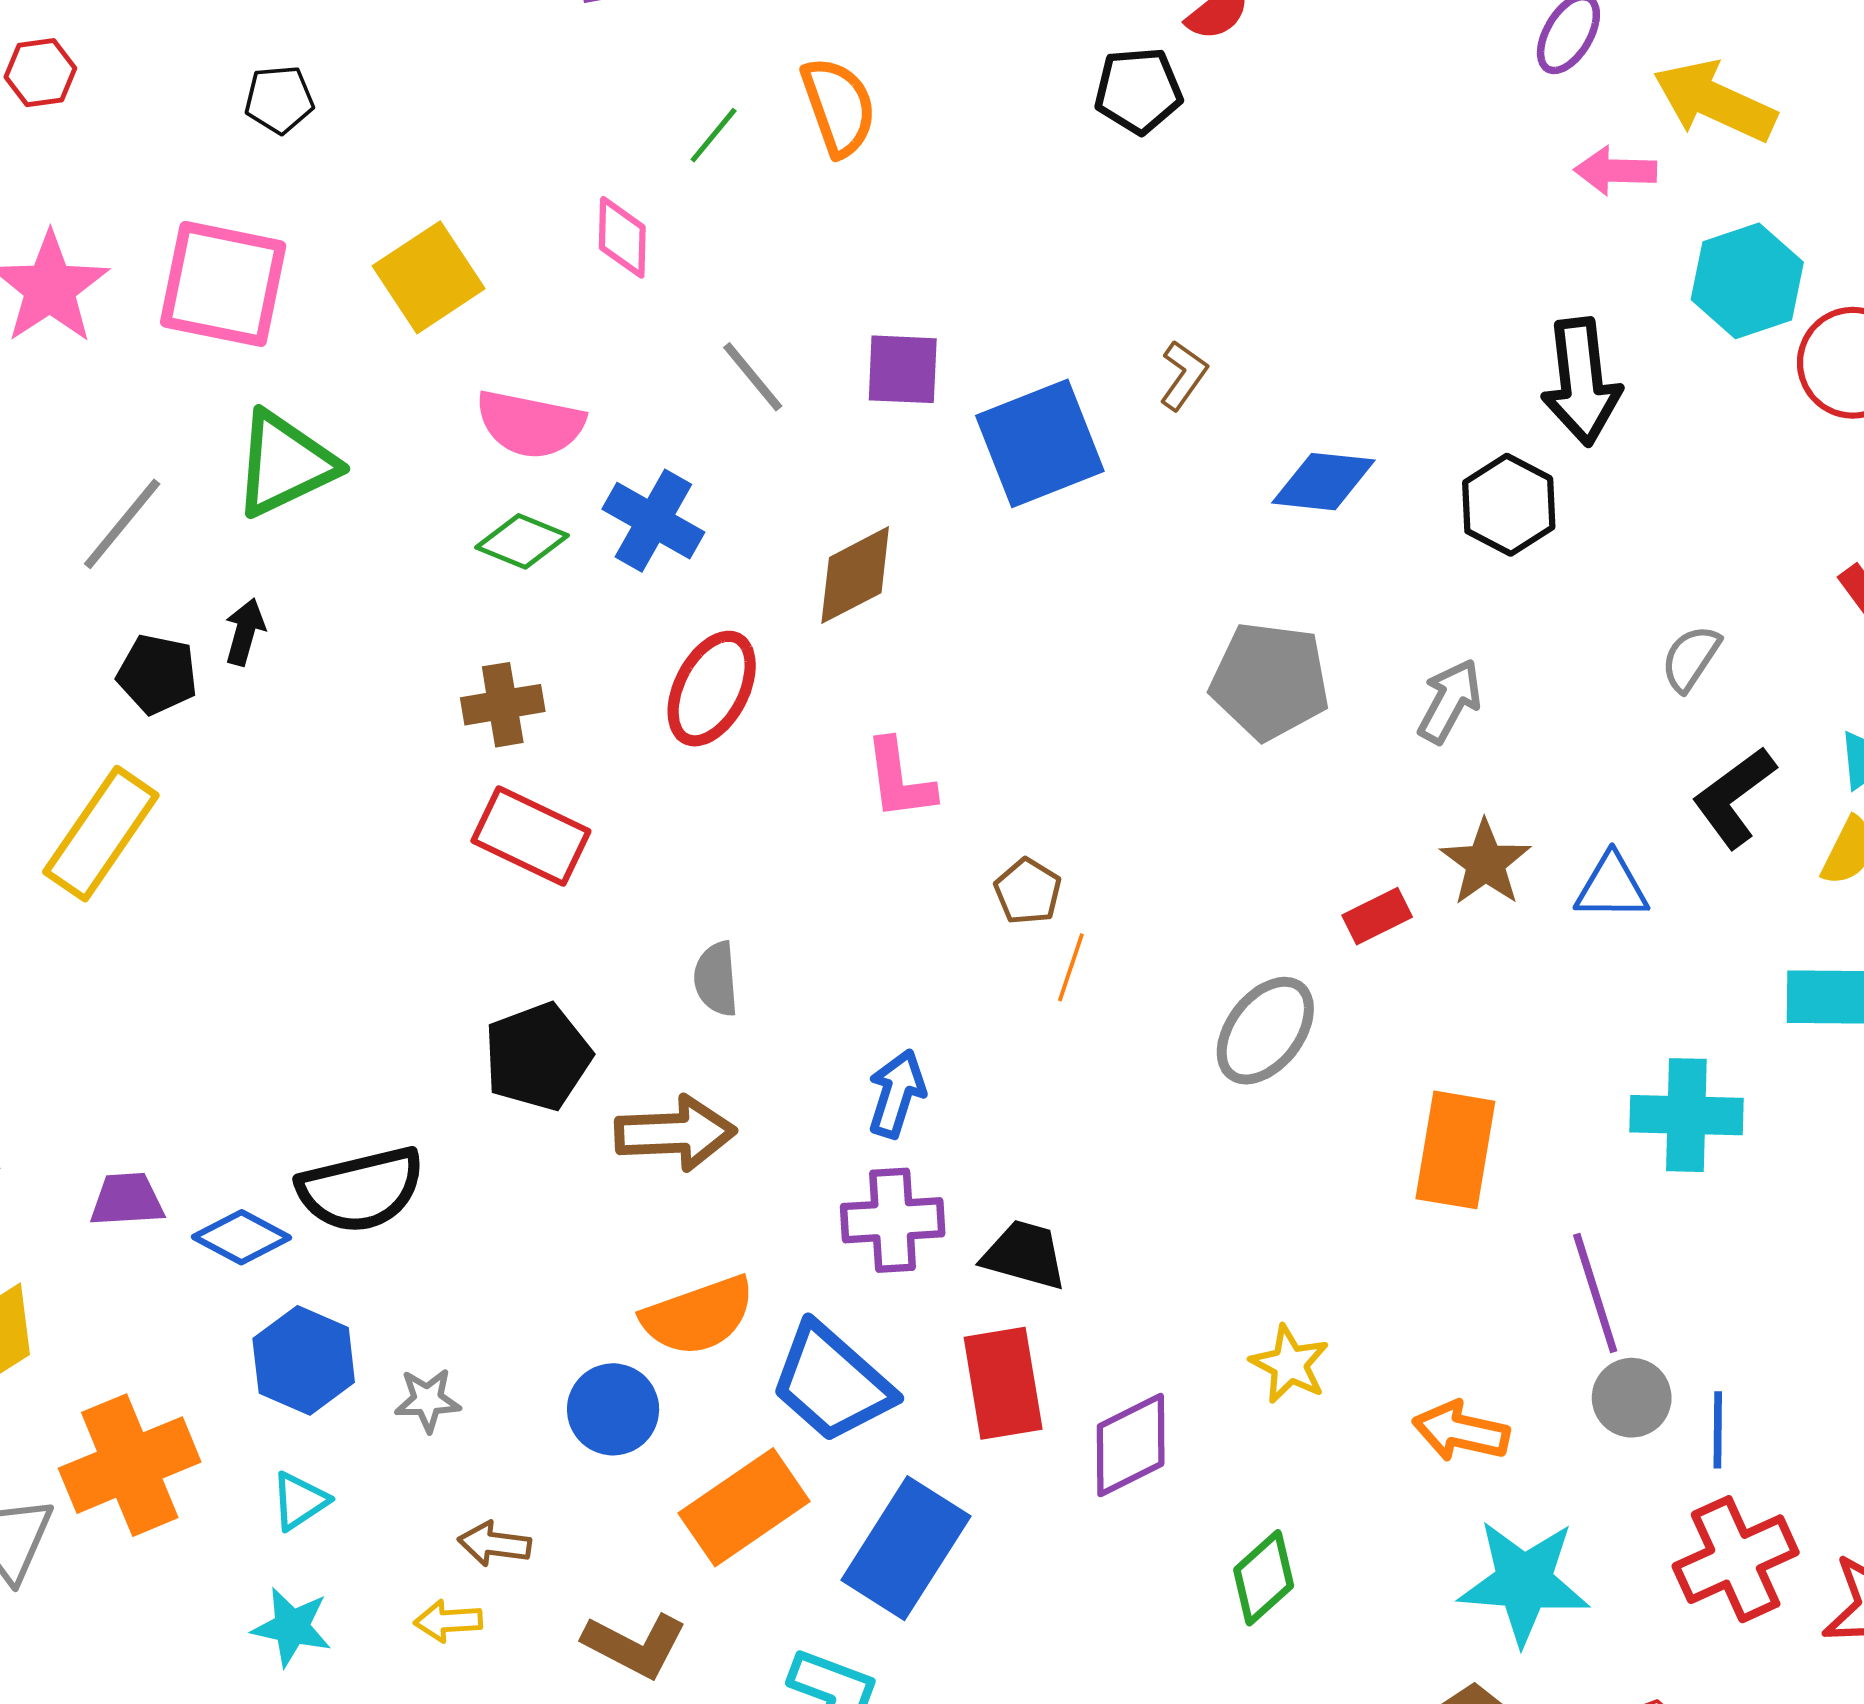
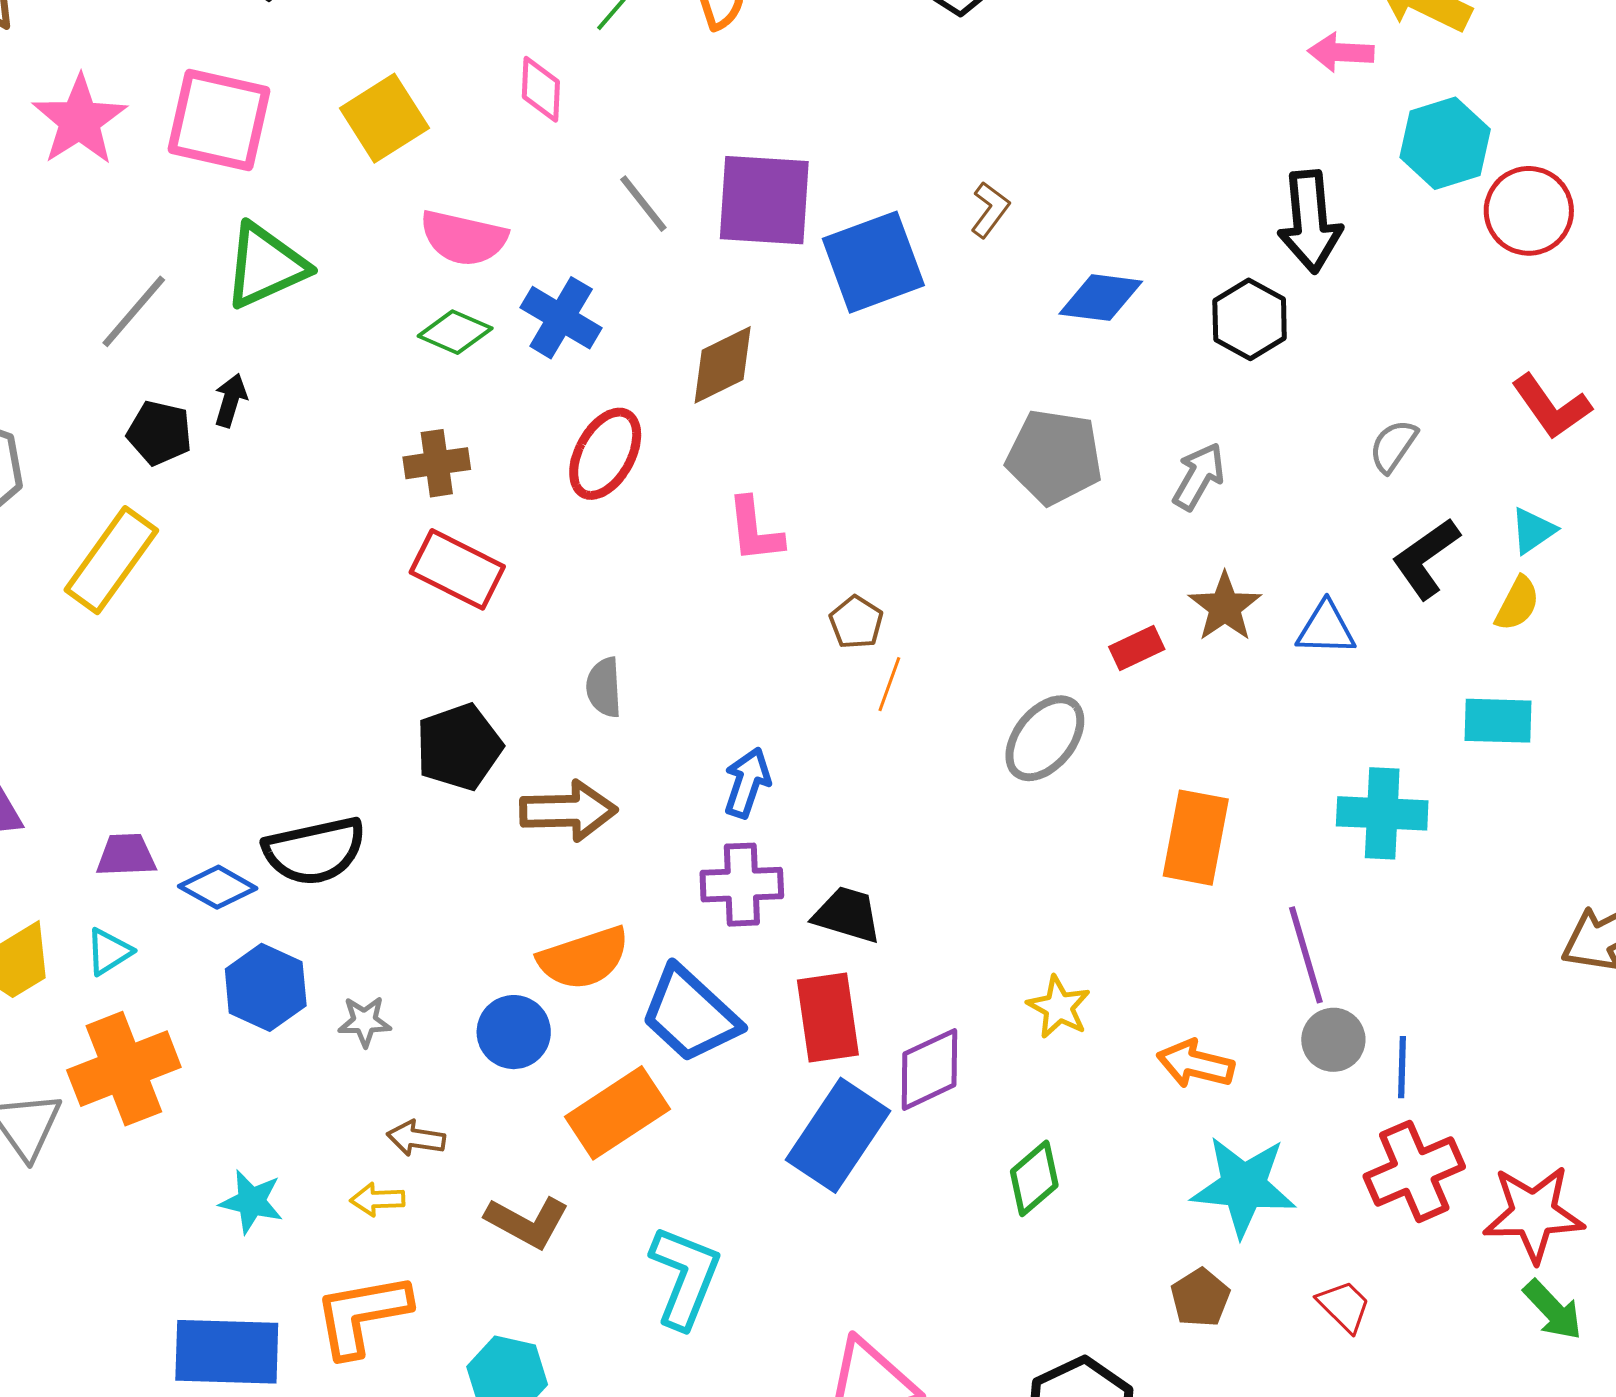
purple square: (903, 369) -> (764, 200), size x1.6
cyan triangle: (300, 1501) -> (109, 952), moved
blue rectangle: (906, 1548) -> (838, 1135), moved

